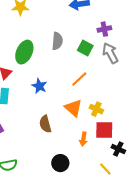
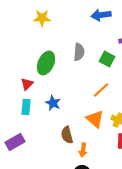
blue star: (39, 86) -> (53, 103), moved
orange arrow: (83, 139) -> (83, 150), moved

